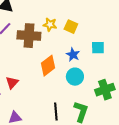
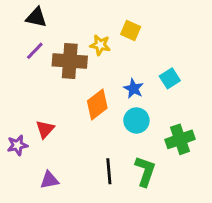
yellow square: (71, 27) -> (131, 30), moved
cyan square: (98, 48) -> (170, 78), turned -32

